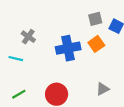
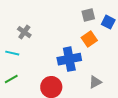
blue cross: (68, 48) -> (69, 59), moved
green line: (19, 94) -> (11, 79), moved

